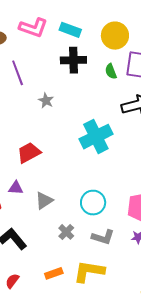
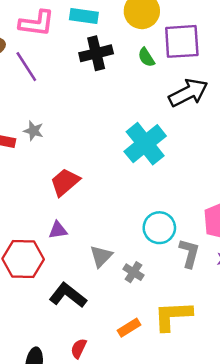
purple line: (18, 73) -> (26, 67), moved
gray star: (46, 101) -> (34, 131), moved
gray triangle: (44, 201) -> (101, 256), moved
gray L-shape: (103, 237) -> (189, 253), moved, turned -80

